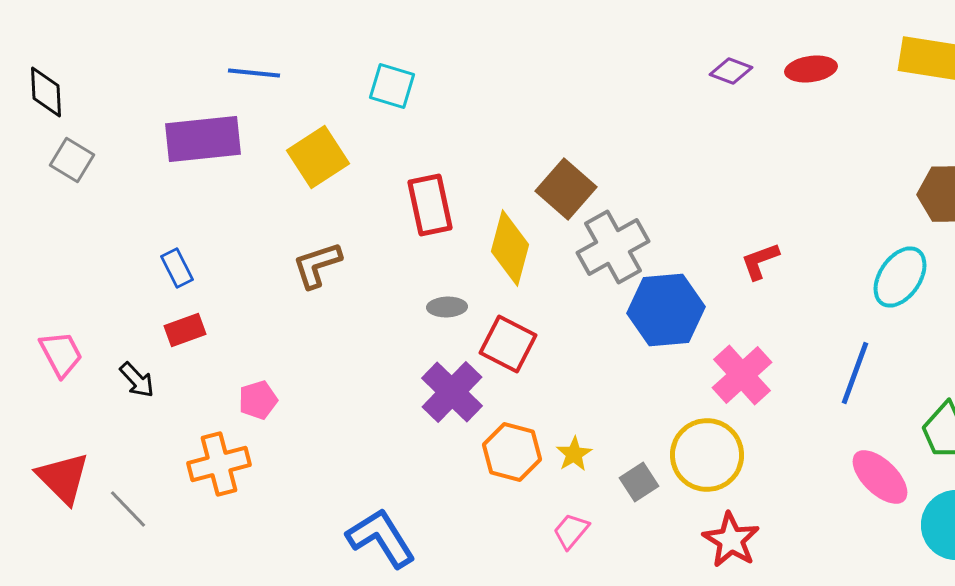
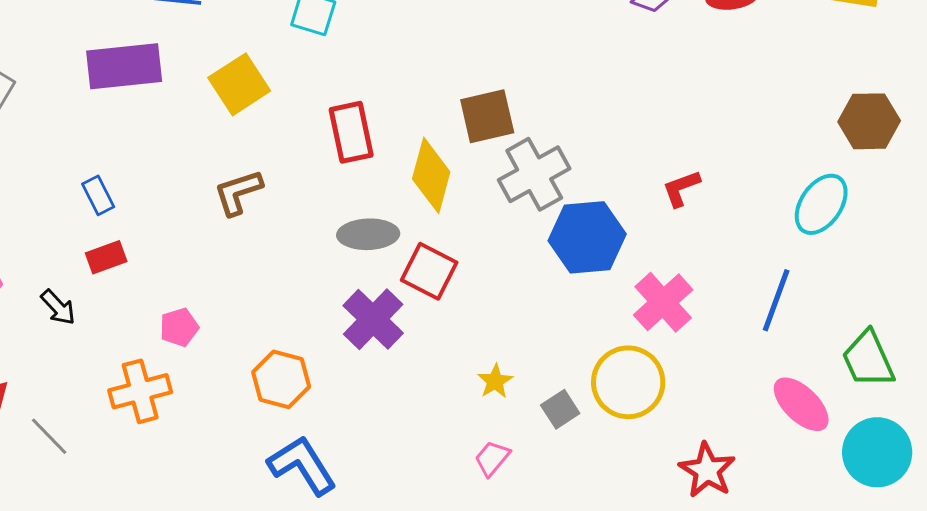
brown square: (566, 189) -> (487, 116), turned 36
gray ellipse: (447, 307) -> (368, 234), size x1.5
orange hexagon: (512, 452) -> (281, 379), moved
red star: (731, 540) -> (707, 470), moved

